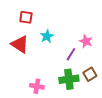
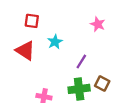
pink star: (86, 41) -> (98, 24), moved
brown square: (90, 74) -> (102, 83), turned -32

